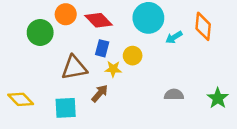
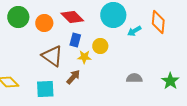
orange circle: (66, 14) -> (44, 23), moved
green circle: (40, 32) -> (18, 17), moved
brown triangle: (74, 68) -> (52, 56), turned 45

